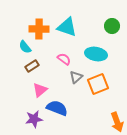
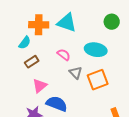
cyan semicircle: (25, 47) -> (25, 43), turned -104
gray triangle: (76, 77) -> (76, 73), turned -32

